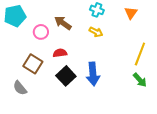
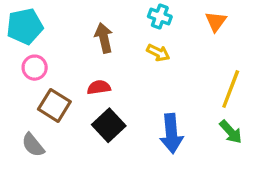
brown arrow: (63, 23) -> (104, 38), turned 42
pink circle: (41, 32) -> (35, 68), moved
blue arrow: (93, 74) -> (171, 133), moved

